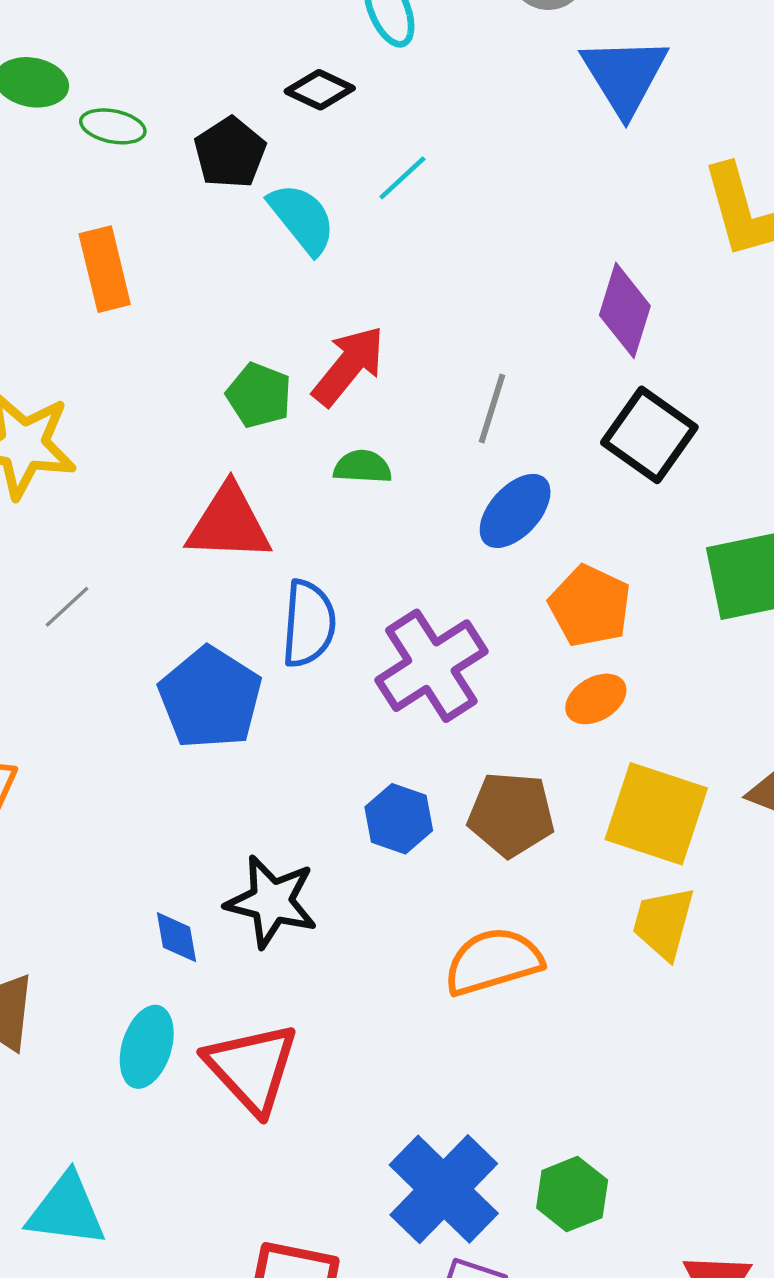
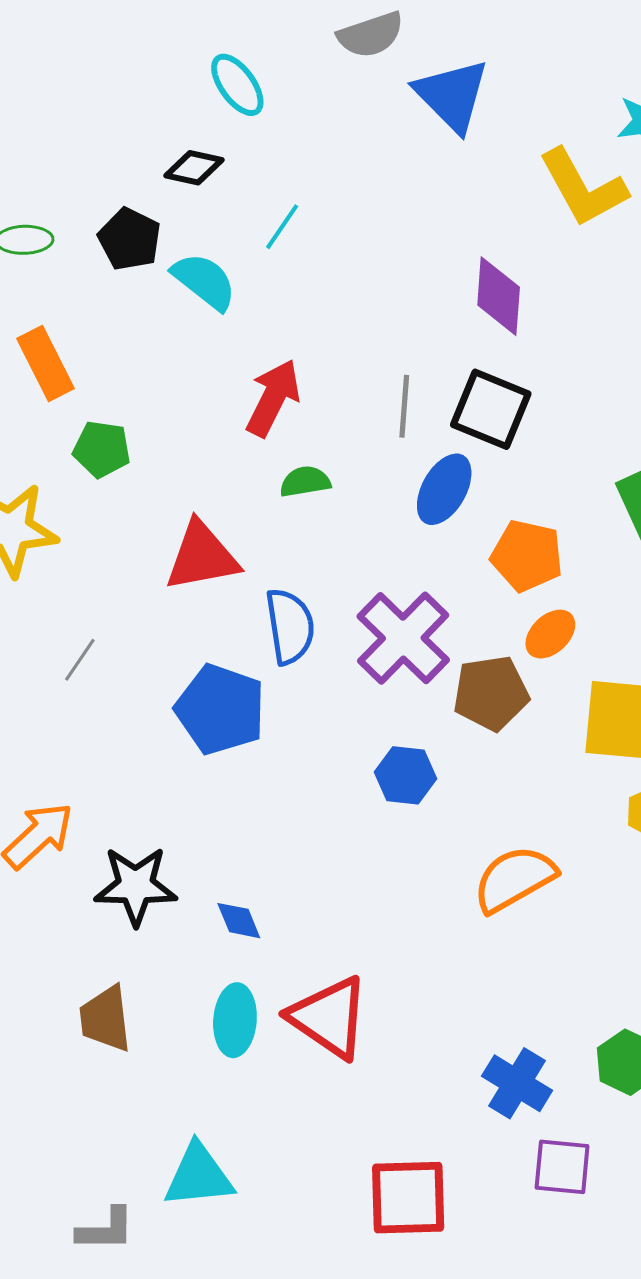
green pentagon: (259, 395) -> (102, 449), moved
black square: (649, 435) -> (491, 409), moved
brown pentagon: (511, 814) -> (491, 693), moved
black star: (272, 902) -> (136, 886), moved
blue cross: (444, 1189) -> (517, 1083), size x0.7

